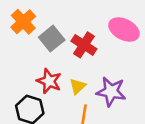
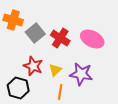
orange cross: (23, 22) -> (13, 20), turned -30
pink ellipse: (124, 29) -> (92, 39), moved

